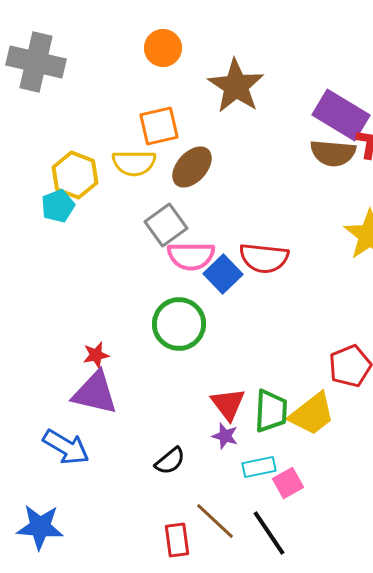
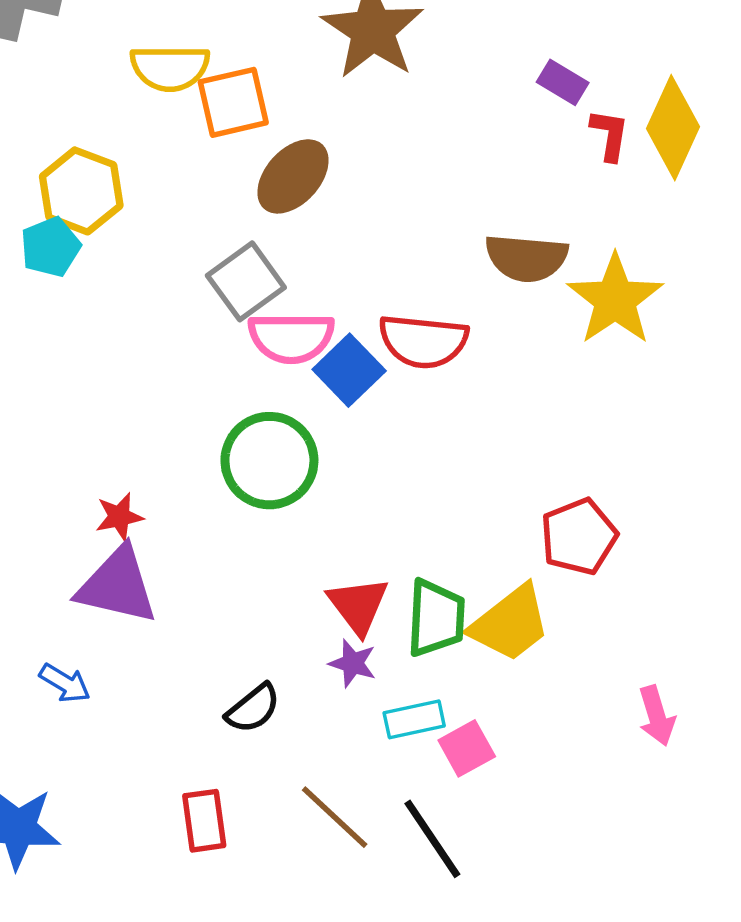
purple rectangle: (341, 115) -> (563, 82), size x0.5
brown semicircle: (333, 153) -> (526, 258), moved
yellow semicircle: (134, 163) -> (170, 68), moved
blue arrow: (66, 447) -> (65, 683), size x0.6
red rectangle: (177, 540) -> (204, 821), moved

